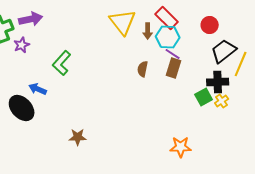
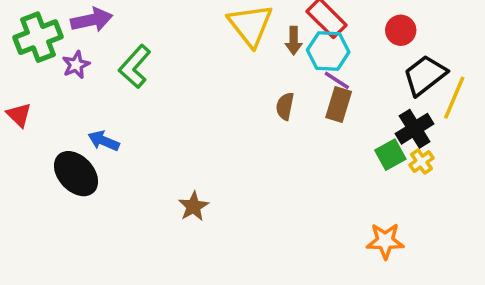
green L-shape: (62, 63) -> (135, 67), moved
black cross: (218, 82) -> (415, 129), turned -30
brown star: (78, 137) -> (193, 206), moved, turned -30
orange star: (181, 147) -> (385, 241), moved

